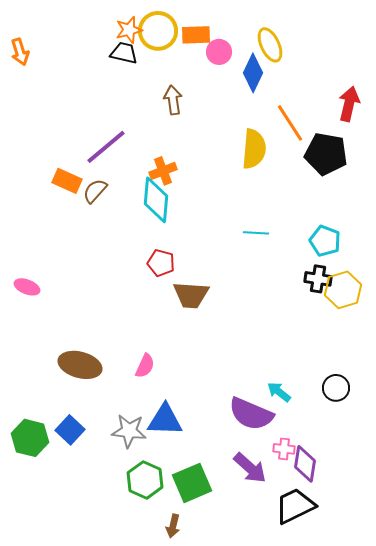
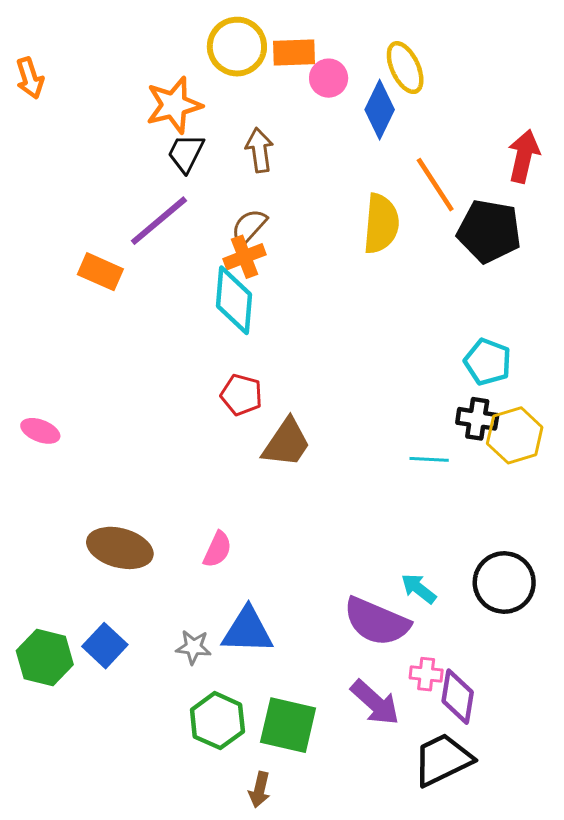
orange star: (129, 30) -> (174, 105), moved, size x1.4
black trapezoid: (124, 53) -> (186, 153), moved, turned -76
brown semicircle: (95, 191) -> (249, 227), moved
cyan line: (256, 233) -> (429, 459), moved
brown trapezoid: (191, 295) -> (287, 443), turned -60
black circle: (336, 388) -> (504, 582), size x1.5
gray star: (129, 431) -> (193, 647), size x0.7
green square: (192, 483) -> (288, 725), turned 36

